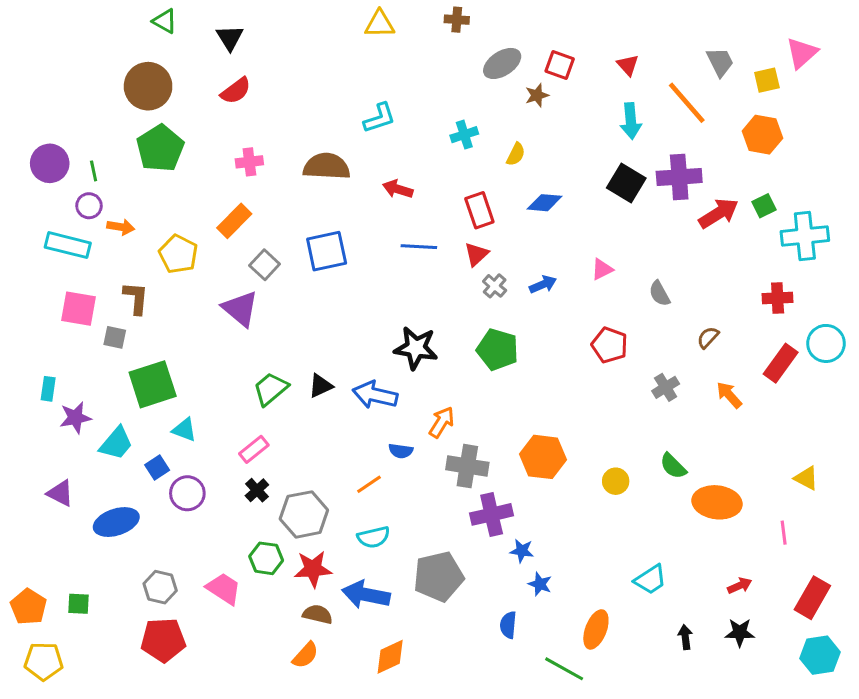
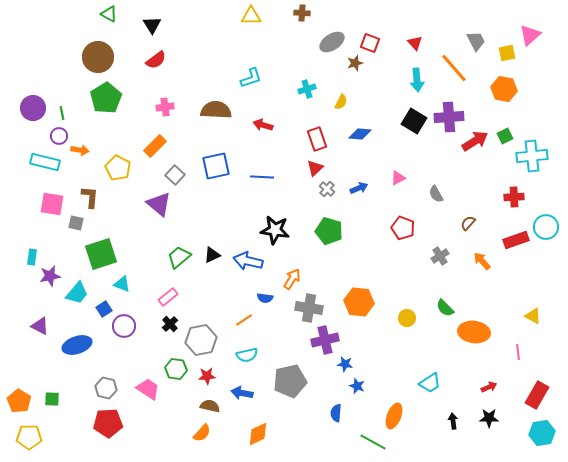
blue line: (419, 247) -> (262, 177), moved
red rectangle: (781, 363) -> (516, 240), turned 35
red star: (313, 569) -> (207, 376), size x0.7
blue arrow: (366, 595) -> (242, 393), size x0.7

